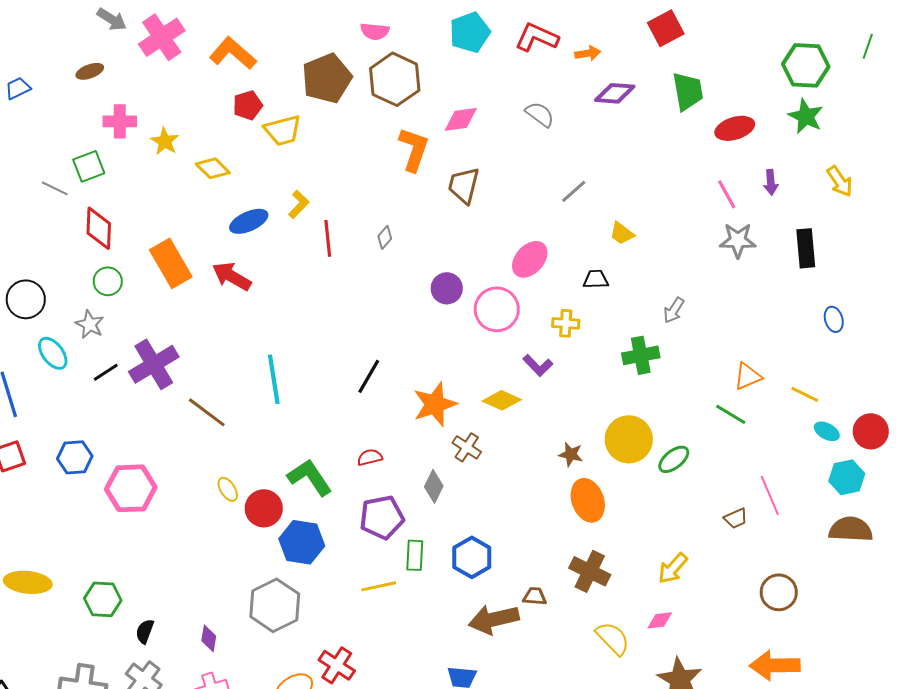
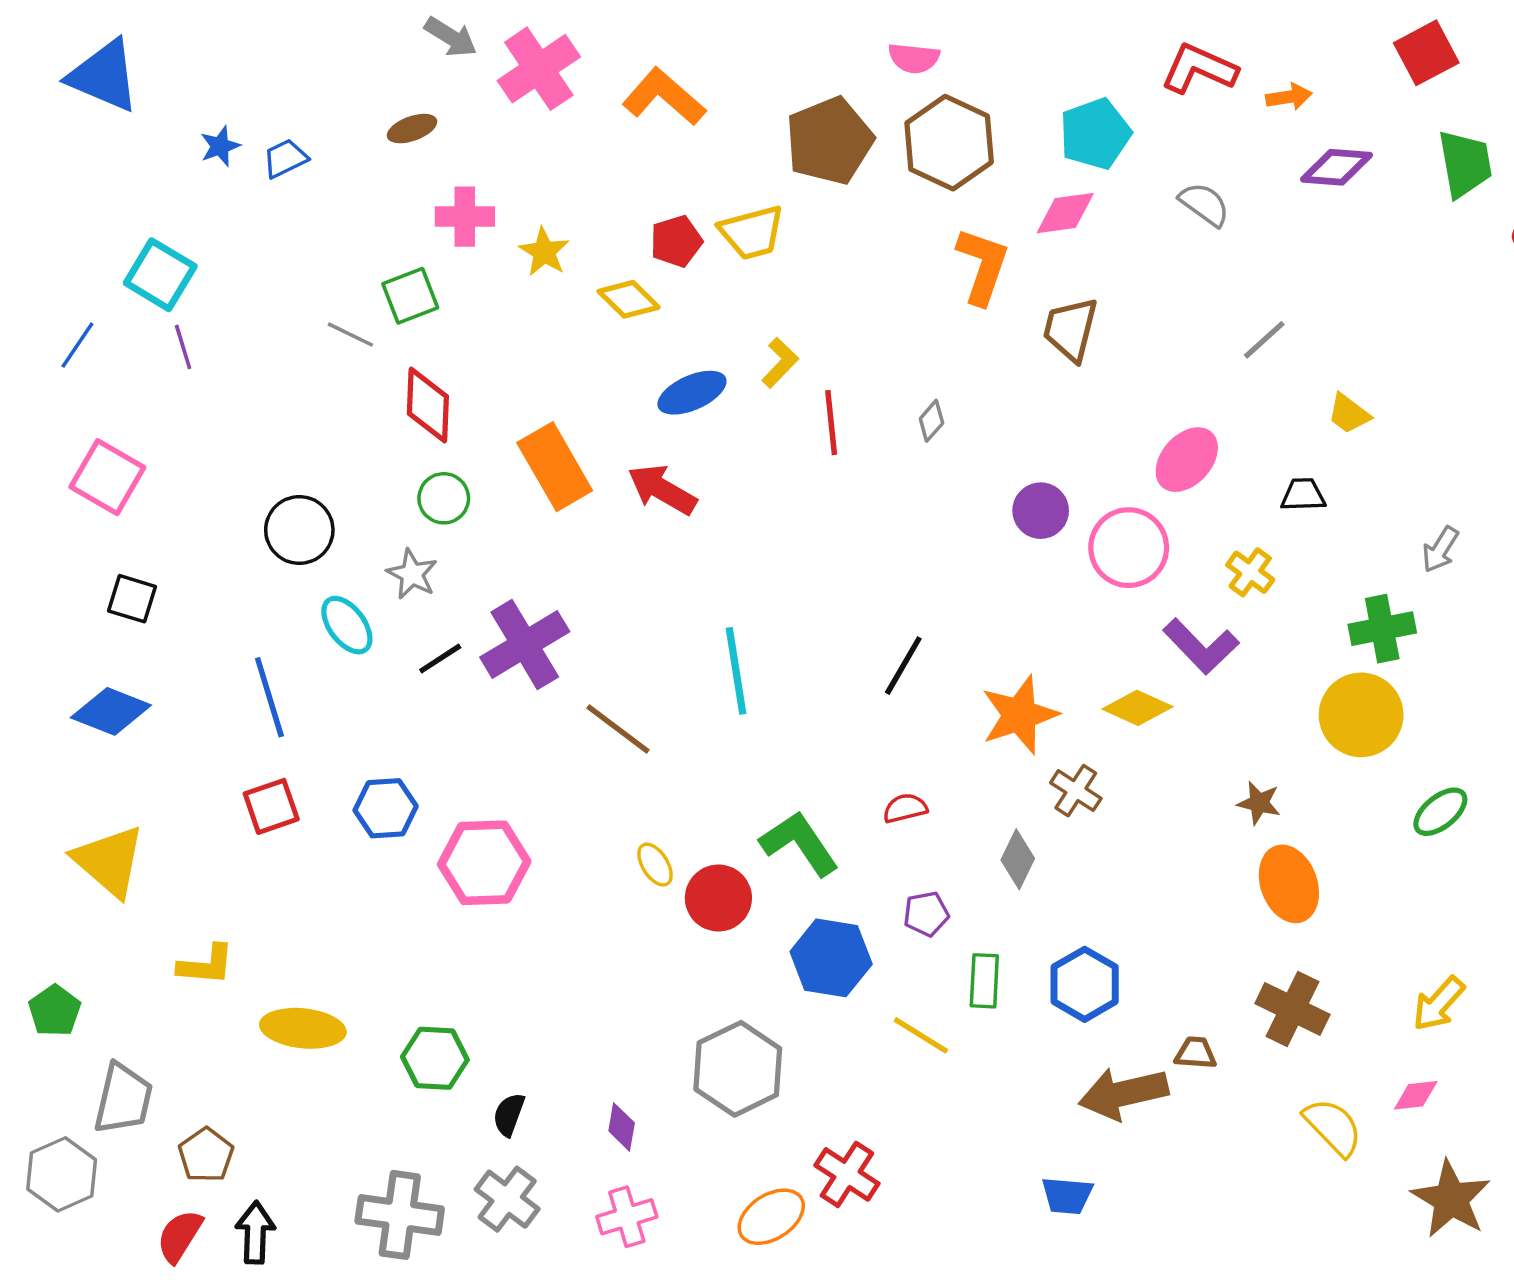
cyan pentagon: (470, 32) -> (1095, 134), moved
red pentagon: (248, 105) -> (676, 241), moved
yellow cross: (566, 323) -> (1250, 572), turned 32
purple L-shape: (538, 365) -> (1201, 646), size x1.4
yellow circle: (629, 439) -> (1361, 715), moved
purple pentagon: (382, 517) -> (926, 914), size x0.6
blue hexagon: (302, 542) -> (831, 958), moved
yellow line: (379, 586) -> (921, 1035), turned 44

